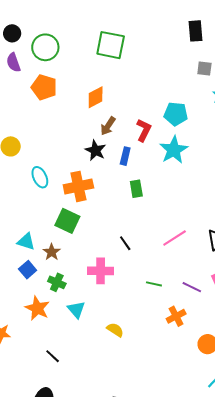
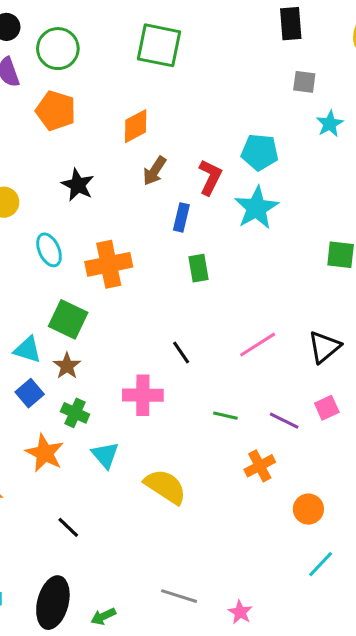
black star: (96, 150) -> (78, 185), moved
green square: (67, 221) -> (68, 319), moved
yellow semicircle: (115, 330) -> (165, 487), size x1.6

